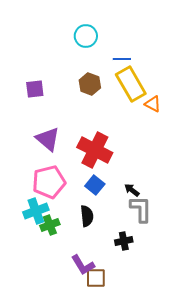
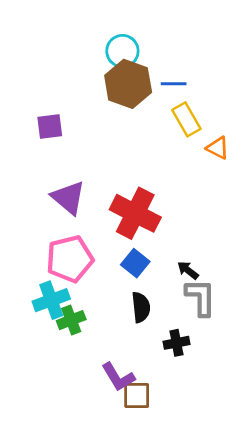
brown hexagon: (90, 84) -> (128, 84), moved, size x1.5
yellow rectangle: (131, 84) -> (186, 119), size x0.7
black semicircle: (87, 216) -> (141, 307), moved

